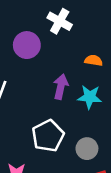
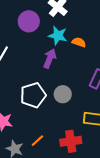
cyan star: (90, 97) -> (58, 36), moved
gray circle: (87, 149) -> (63, 94), moved

